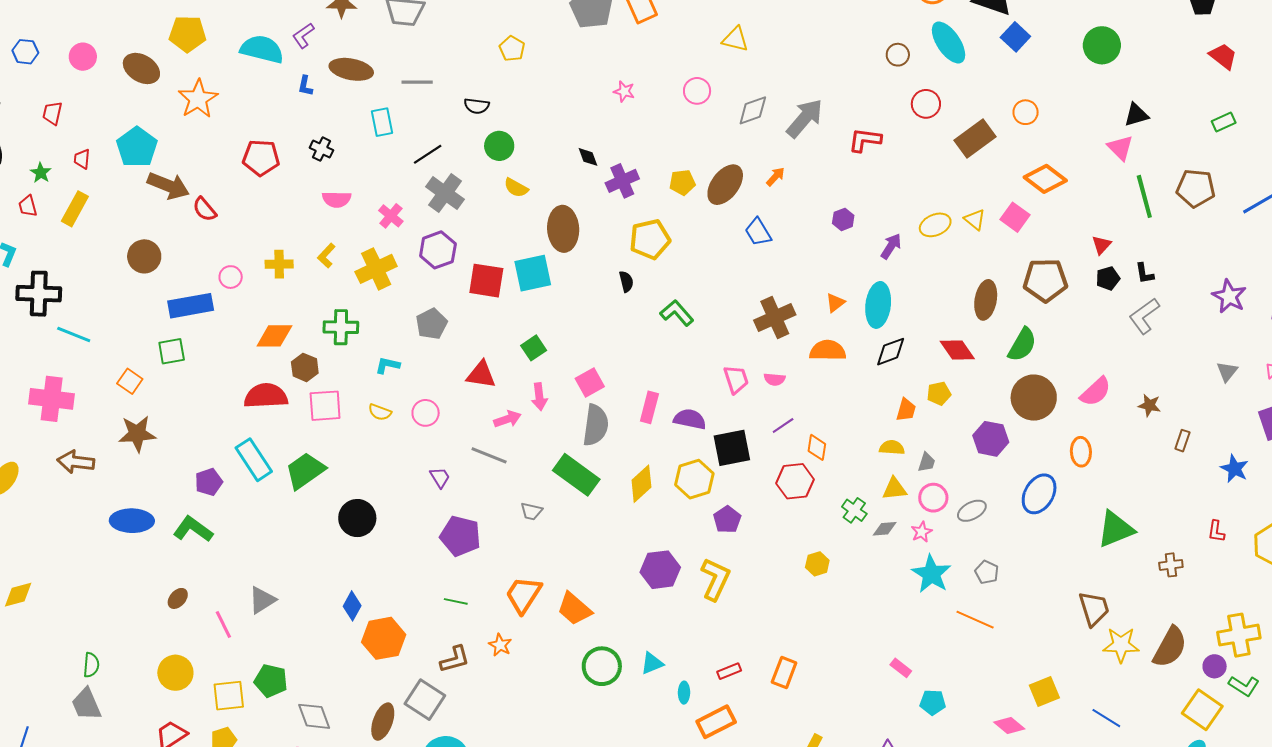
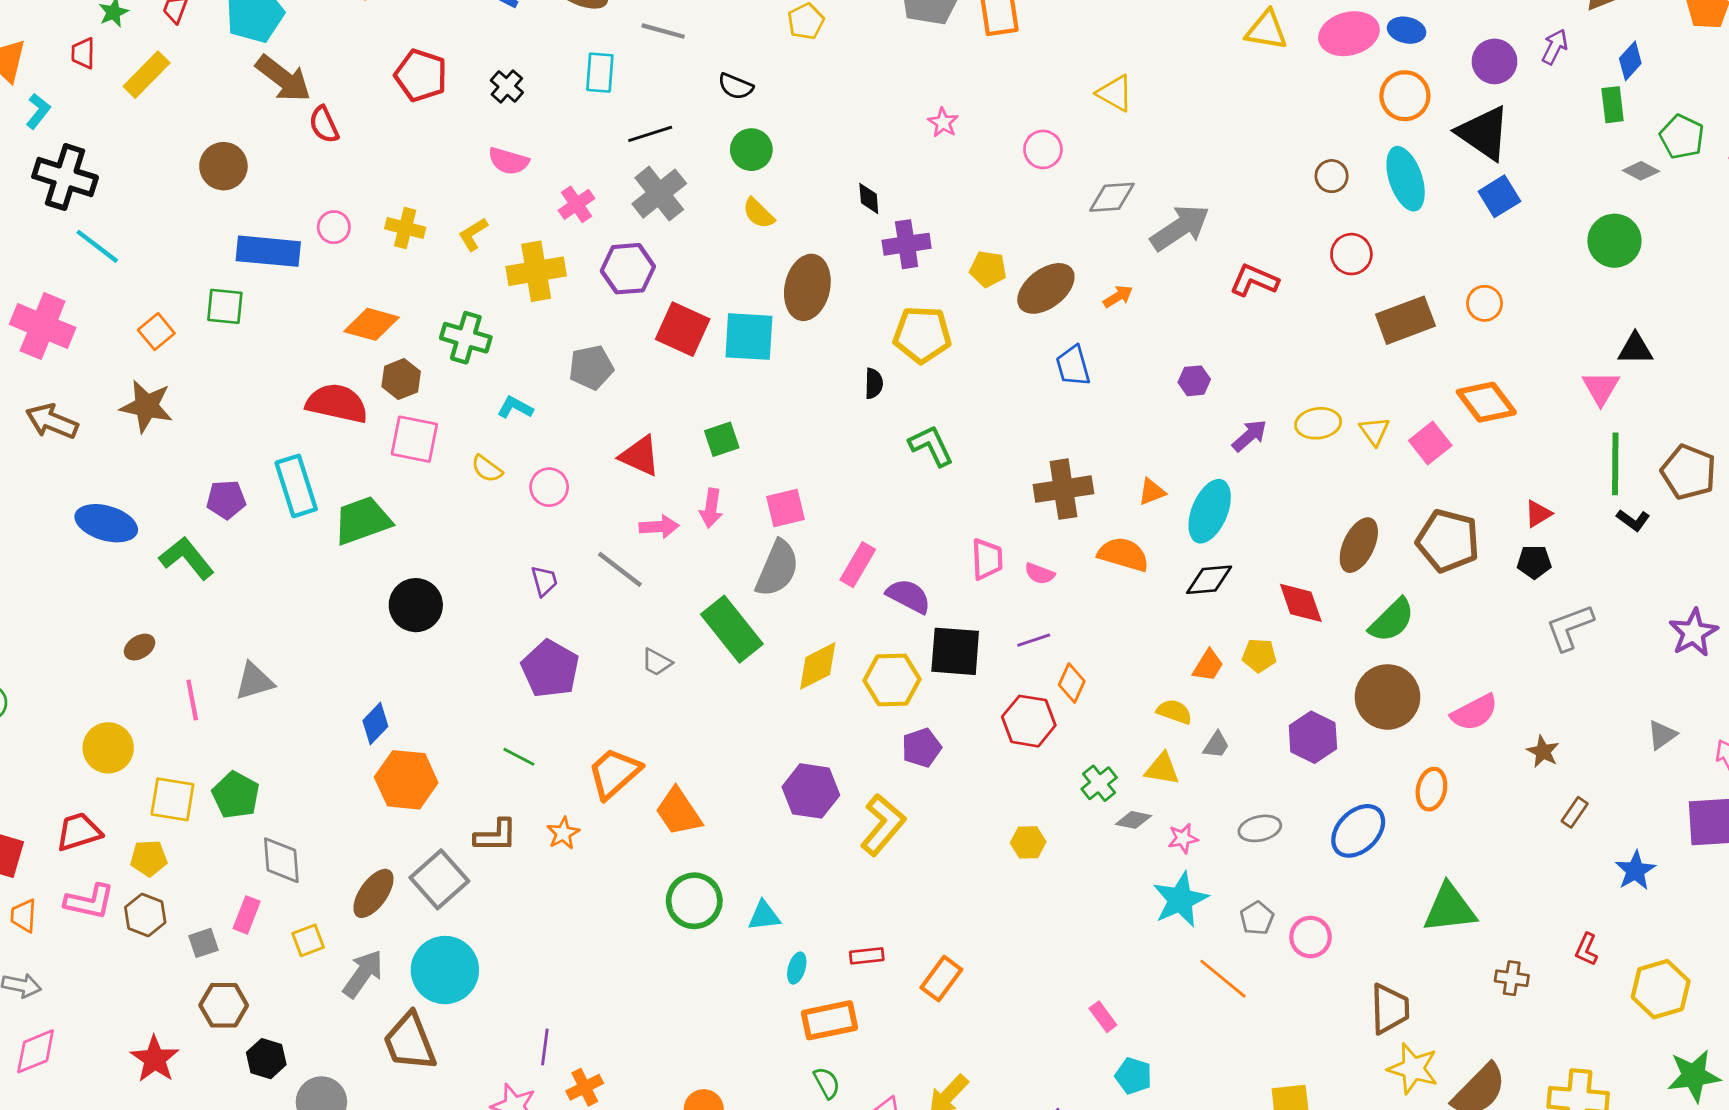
black L-shape: (1145, 273) -> (1633, 520), moved, turned -60
pink circle: (933, 498) -> (1311, 937), moved

